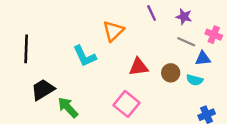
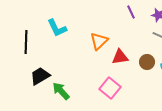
orange triangle: (113, 31) -> (99, 41), moved
cyan L-shape: (85, 56) -> (57, 28), moved

